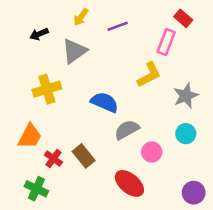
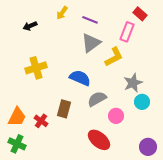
purple line: (118, 26) -> (90, 20), turned 42
gray triangle: (74, 51) -> (91, 43), moved
gray star: (186, 96) -> (133, 83), moved
orange trapezoid: (30, 136) -> (17, 117), moved
brown rectangle: (84, 156) -> (64, 109), moved, turned 54
green cross: (36, 189) -> (17, 144), moved

